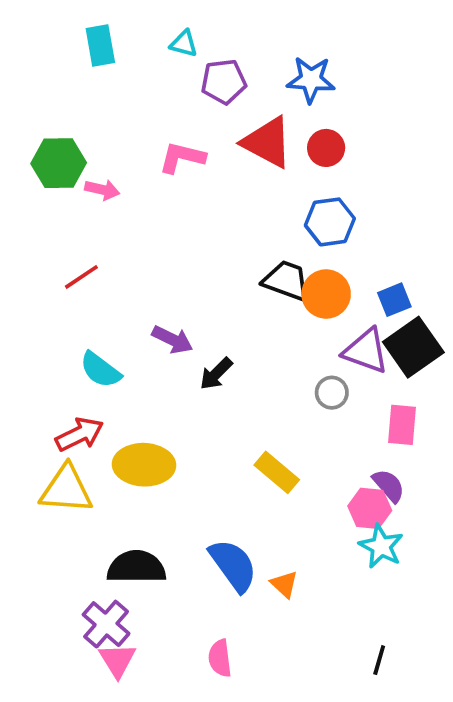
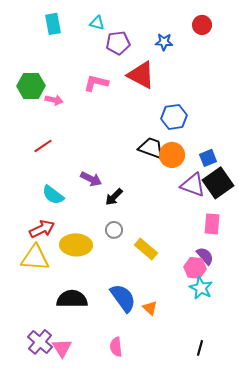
blue star: (311, 80) -> (164, 42), size x0.7
red circle: (326, 148) -> (202, 25), moved
gray circle: (332, 393) -> (114, 230), moved
purple cross: (106, 624) -> (40, 342), moved

